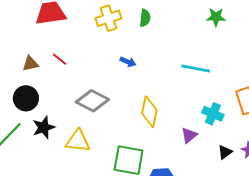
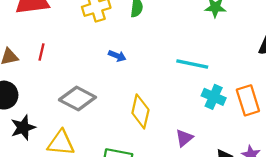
red line: (59, 59) -> (41, 52), turned 63
cyan cross: (213, 114) -> (214, 97), moved

